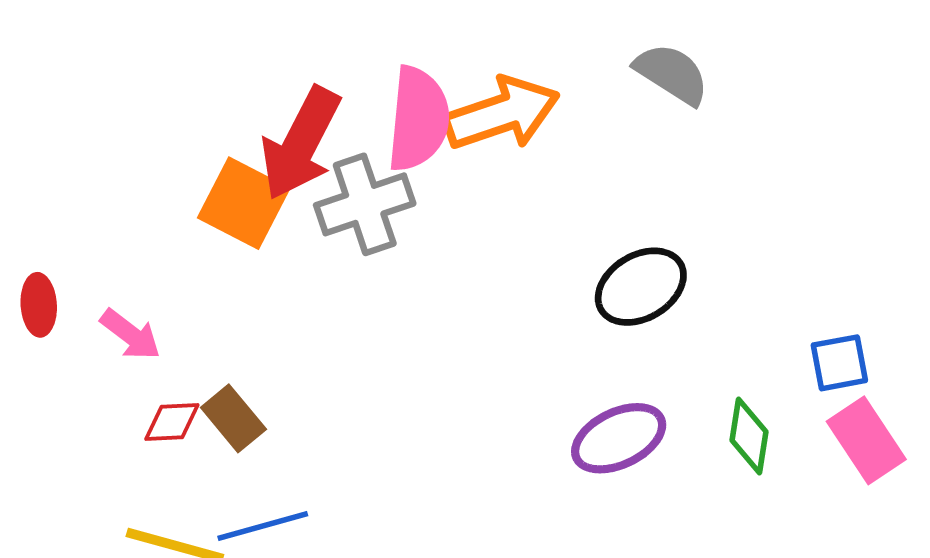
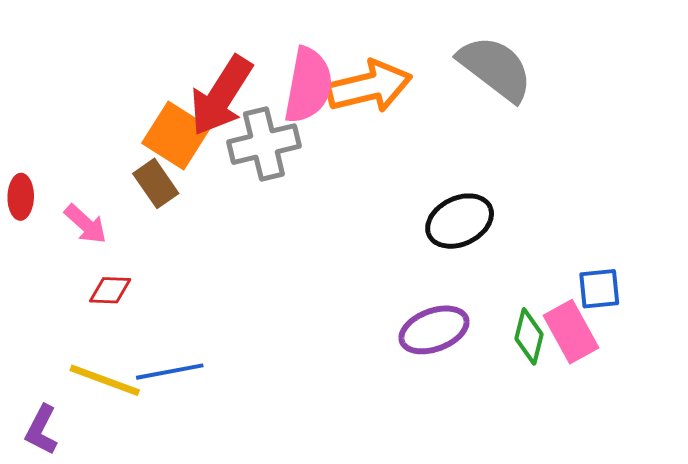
gray semicircle: (672, 74) -> (495, 68), size x1.4
brown rectangle: (233, 418) -> (156, 183), moved
pink rectangle: (866, 440) -> (571, 332), moved

